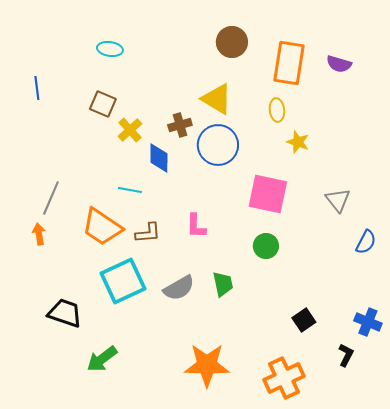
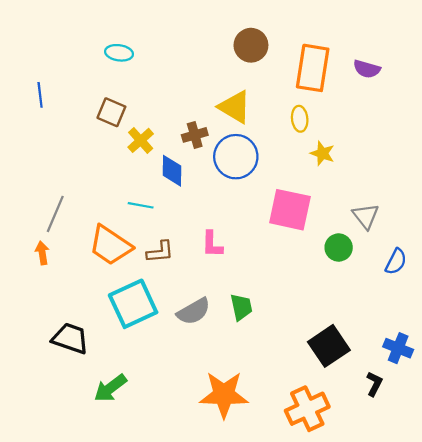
green circle: (266, 246) -> (339, 248), moved
black square: (304, 320) -> (329, 346), size x1.6

